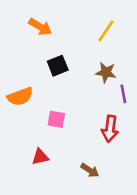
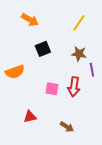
pink square: (56, 119) -> (52, 89), moved
red arrow: (110, 129) -> (74, 87), moved

